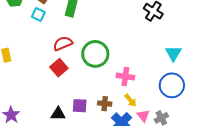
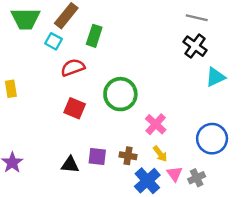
red semicircle: (63, 43) -> (73, 68), moved
cyan triangle: (173, 53) -> (215, 77), moved, turned 30
red square: (59, 68) -> (75, 108), turned -30
pink cross: (125, 77) -> (156, 124), turned 30

